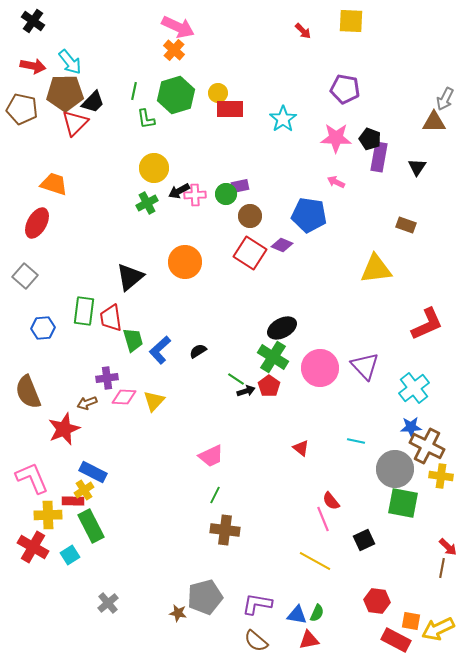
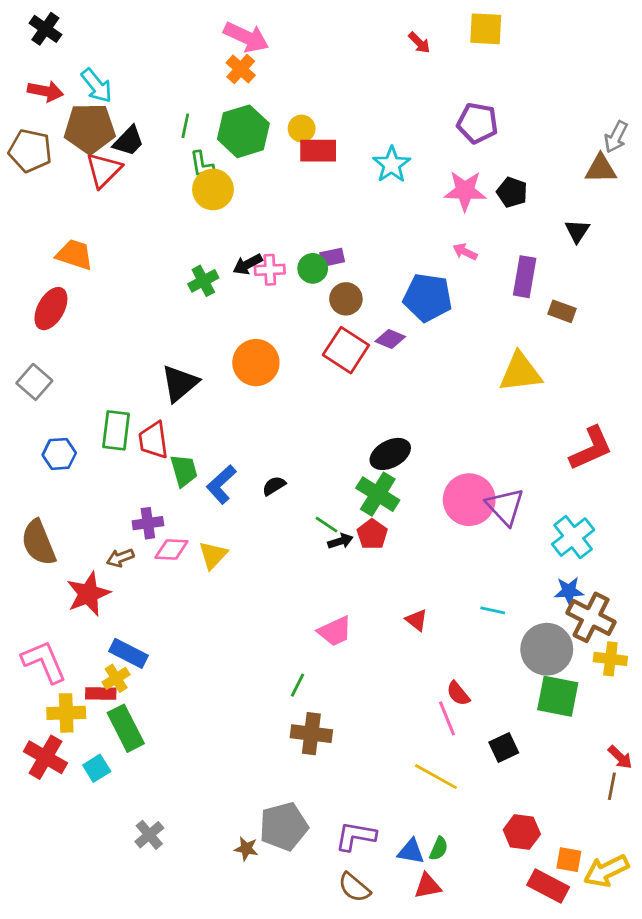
purple rectangle: (379, 157) -> (525, 277), moved
yellow circle: (154, 168) -> (213, 189), moved
pink circle: (320, 368) -> (469, 500), moved
pink trapezoid: (211, 456) -> (335, 631), moved

